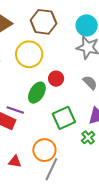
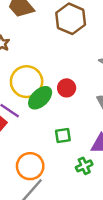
yellow circle: (29, 54) -> (27, 82), moved
green square: (64, 118) -> (63, 136), size x0.6

